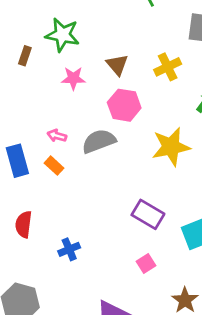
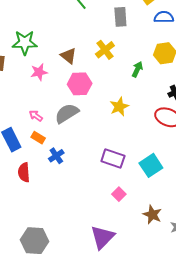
pink arrow: (57, 136) -> (36, 116), turned 32
yellow star: (171, 147) -> (119, 107), size x0.7
red semicircle: (24, 224) -> (24, 172), moved
blue cross: (69, 249) -> (56, 156), moved

